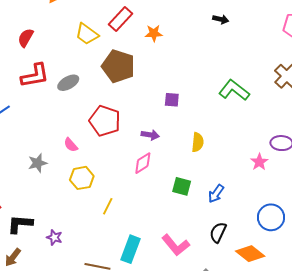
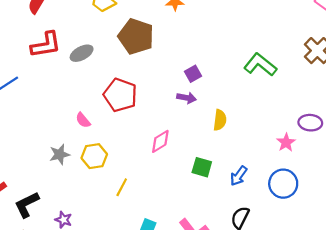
purple square: (172, 100) -> (193, 74), turned -35
purple arrow: (150, 135) -> (187, 98), moved
gray star: (38, 163) -> (60, 154), moved
blue circle: (271, 217) -> (283, 184), moved
black L-shape: (20, 224) -> (27, 205), turned -32

